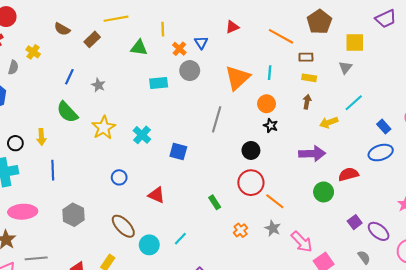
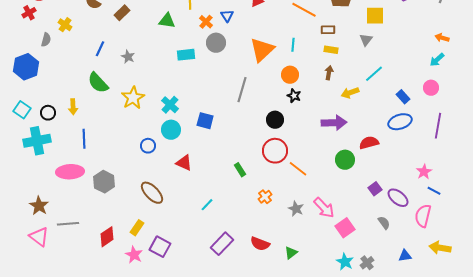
pink ellipse: (23, 212) -> (70, 172), moved
gray star: (273, 228) -> (296, 209), moved
cyan circle: (149, 245) -> (171, 130), moved

